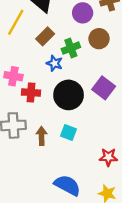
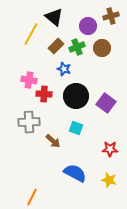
green cross: (71, 48) -> (77, 47), moved
purple square: (104, 88) -> (106, 103), moved
brown arrow: (42, 136) -> (53, 141), moved, turned 133

